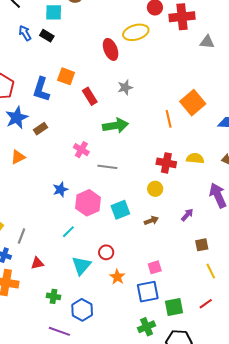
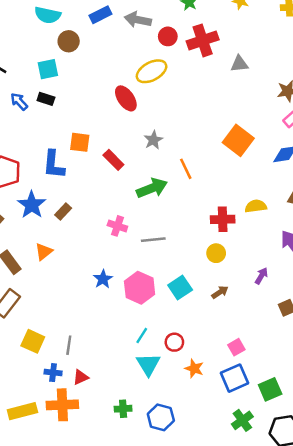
orange line: (169, 119) -> (186, 169), moved
cyan line: (68, 232) -> (142, 336), moved
red triangle: (37, 263) -> (81, 377), moved

